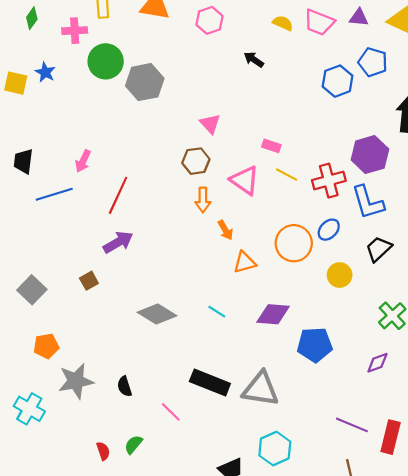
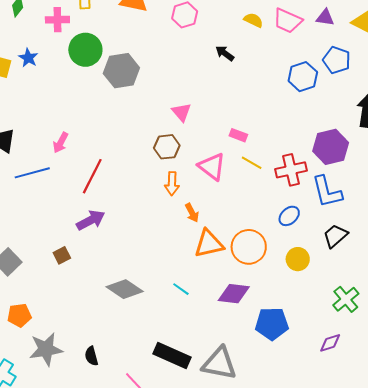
orange circle: (294, 243) -> (249, 247), moved
orange triangle: (245, 262) -> (209, 244), size x1.4

